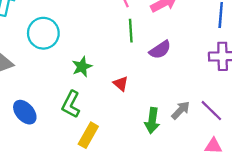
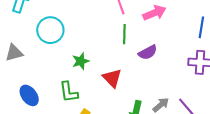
red triangle: (121, 84) -> (112, 78), size x1.5
green L-shape: (71, 104) -> (69, 92), turned -40

